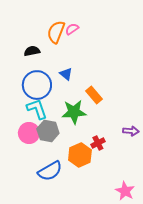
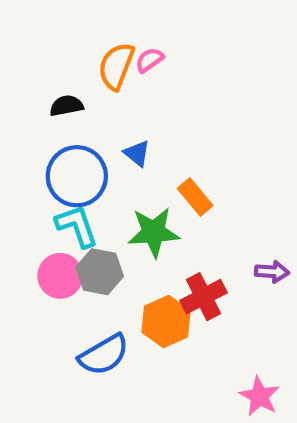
red cross: (98, 143) -> (203, 297), size x1.5

